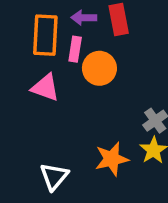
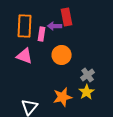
purple arrow: (84, 18) -> (55, 26), moved
orange circle: (99, 68) -> (62, 55), moved

